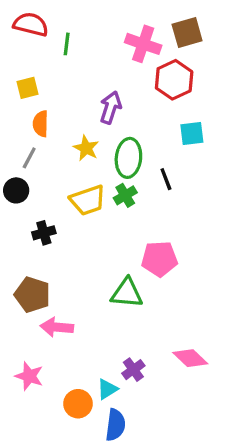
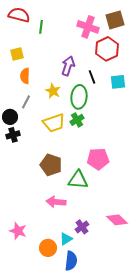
gray line: (29, 158) -> (26, 102), moved
black line: (166, 179) -> (92, 77), moved
black cross: (44, 233) -> (13, 135), moved
brown pentagon: (32, 295) -> (51, 165), moved
pink arrow: (57, 327) -> (56, 202), moved

